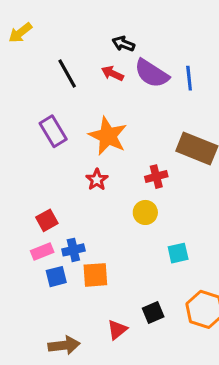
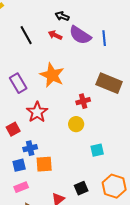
purple rectangle: (53, 131) -> (18, 83), moved
red star: (97, 180) -> (37, 112), moved, size x1.5
pink rectangle: (42, 252) -> (21, 187), moved

